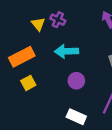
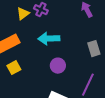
yellow triangle: (38, 24) -> (23, 14), turned 32

